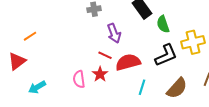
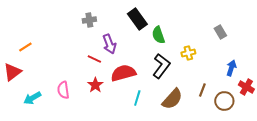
yellow cross: (193, 42) -> (188, 53), size x0.6
red line: (105, 55) -> (94, 59), moved
black L-shape: (166, 55) -> (161, 66), turned -30
pink semicircle: (79, 79) -> (63, 90), moved

